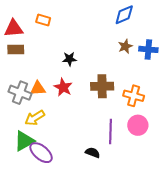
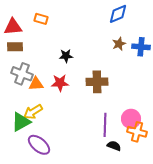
red star: (63, 87) -> (60, 83), turned -30
gray cross: (20, 93) -> (22, 74), moved
orange cross: (134, 96) -> (137, 132), moved
green triangle: (24, 141) -> (21, 122), moved
black semicircle: (93, 153) -> (114, 146), moved

